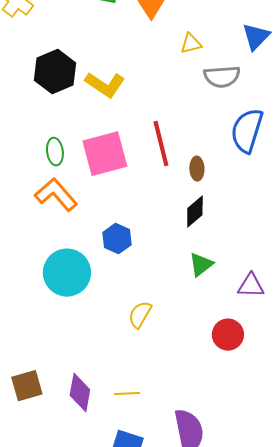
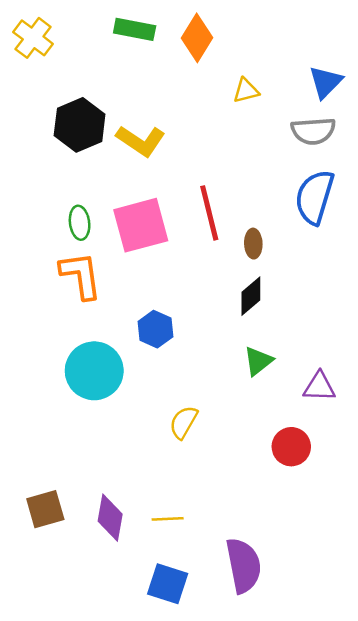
gray semicircle: (222, 77) -> (313, 131), moved
orange L-shape: (56, 195) -> (81, 275), turned 33

